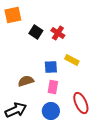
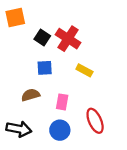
red cross: (58, 33) -> (68, 39), size x1.5
blue square: (51, 67) -> (45, 68), moved
black arrow: (16, 110) -> (19, 129), turned 35

